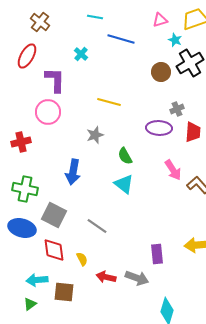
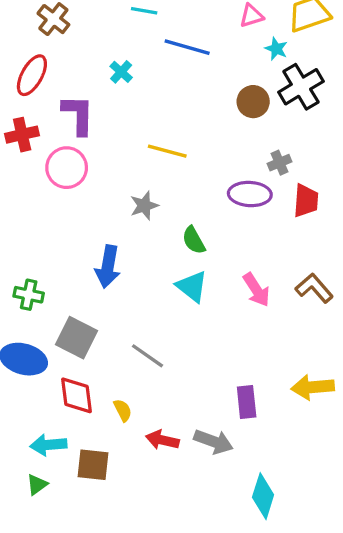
red cross: (21, 142) -> (22, 135), moved
pink arrow: (173, 170) -> (256, 290), moved
green cross: (25, 189) -> (29, 295), size x0.7

